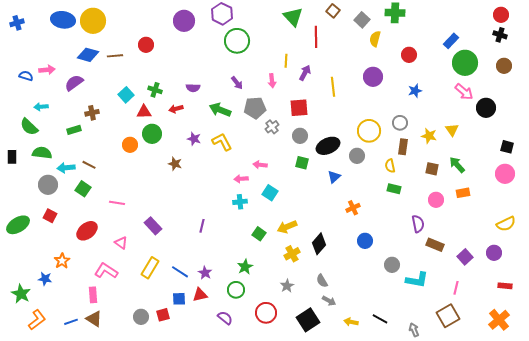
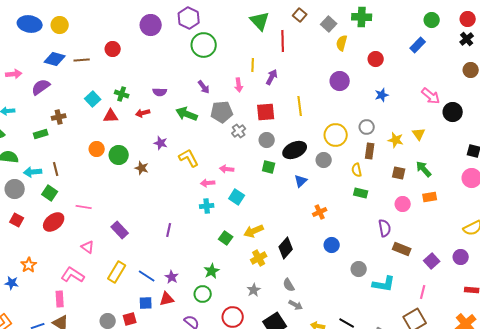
yellow circle: (93, 21) -> (60, 25), size x0.7
black cross: (500, 35) -> (467, 39), turned 32
green circle: (465, 63) -> (432, 20), moved, size x0.6
yellow line: (333, 87) -> (300, 106), moved
green circle: (152, 134) -> (119, 155), moved
yellow L-shape: (222, 142) -> (189, 158), moved
brown line: (89, 165) -> (56, 169), turned 48
red ellipse: (87, 231) -> (54, 222), moved

